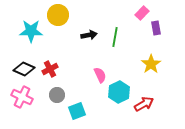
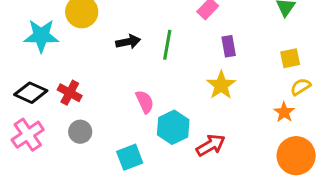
purple rectangle: (156, 28) -> (229, 46), moved
red cross: (50, 69) -> (70, 93), turned -35
pink cross: (22, 97) -> (28, 135), turned 30
cyan square: (77, 111) -> (130, 157), moved

